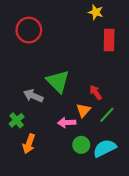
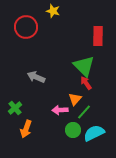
yellow star: (96, 12) -> (53, 11), moved
green triangle: (58, 81) -> (84, 66), moved
gray arrow: (33, 96) -> (36, 77), moved
green line: (107, 115) -> (84, 112), moved

